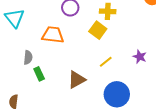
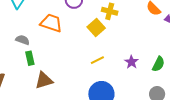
gray semicircle: (28, 57) -> (23, 40), turned -88
brown triangle: (77, 80) -> (44, 80), moved

